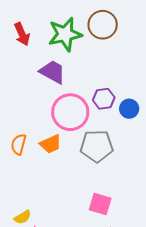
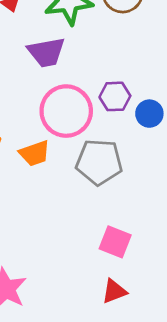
purple trapezoid: (53, 72) -> (46, 52), turned 136
pink square: (100, 204) -> (115, 242), moved

